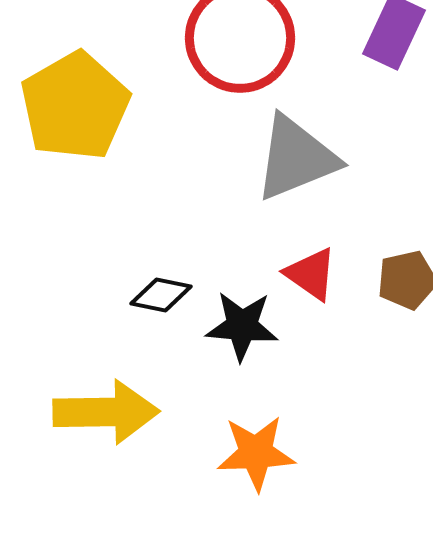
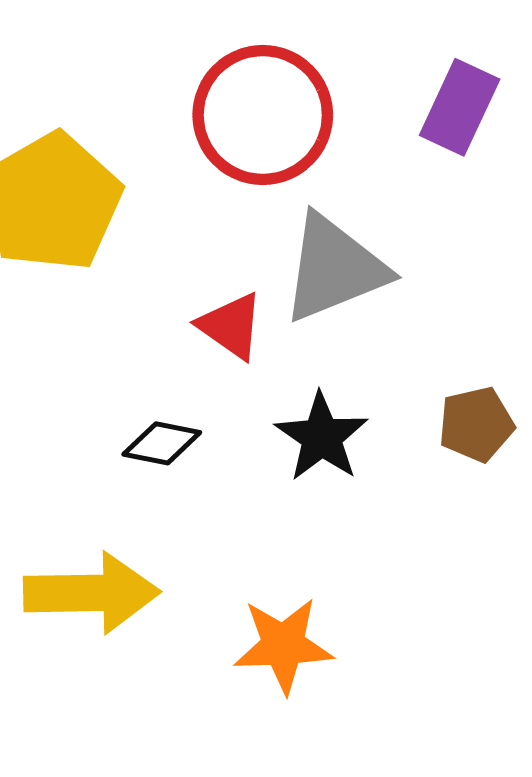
red triangle: (311, 274) -> (231, 326), moved
black star: (242, 326) -> (322, 437), moved, turned 30

